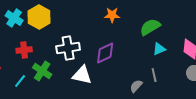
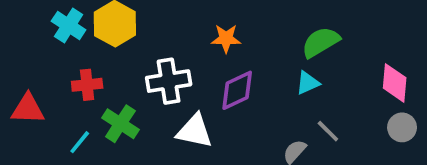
orange star: (112, 15) -> (226, 38), moved
cyan triangle: (159, 49) -> (308, 83), moved
gray line: (154, 75) -> (328, 131), turned -32

